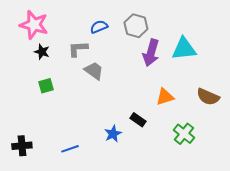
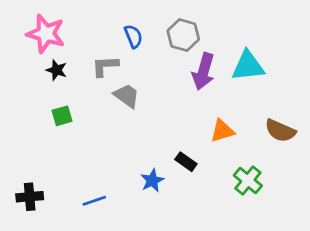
blue semicircle: (99, 27) -> (133, 36), turned 90

